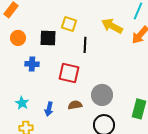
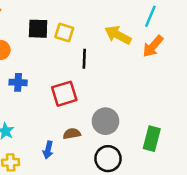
black square: (48, 38) -> (38, 29), moved
red square: (69, 73) -> (64, 94), turned -30
blue arrow: (49, 109) -> (48, 150), moved

